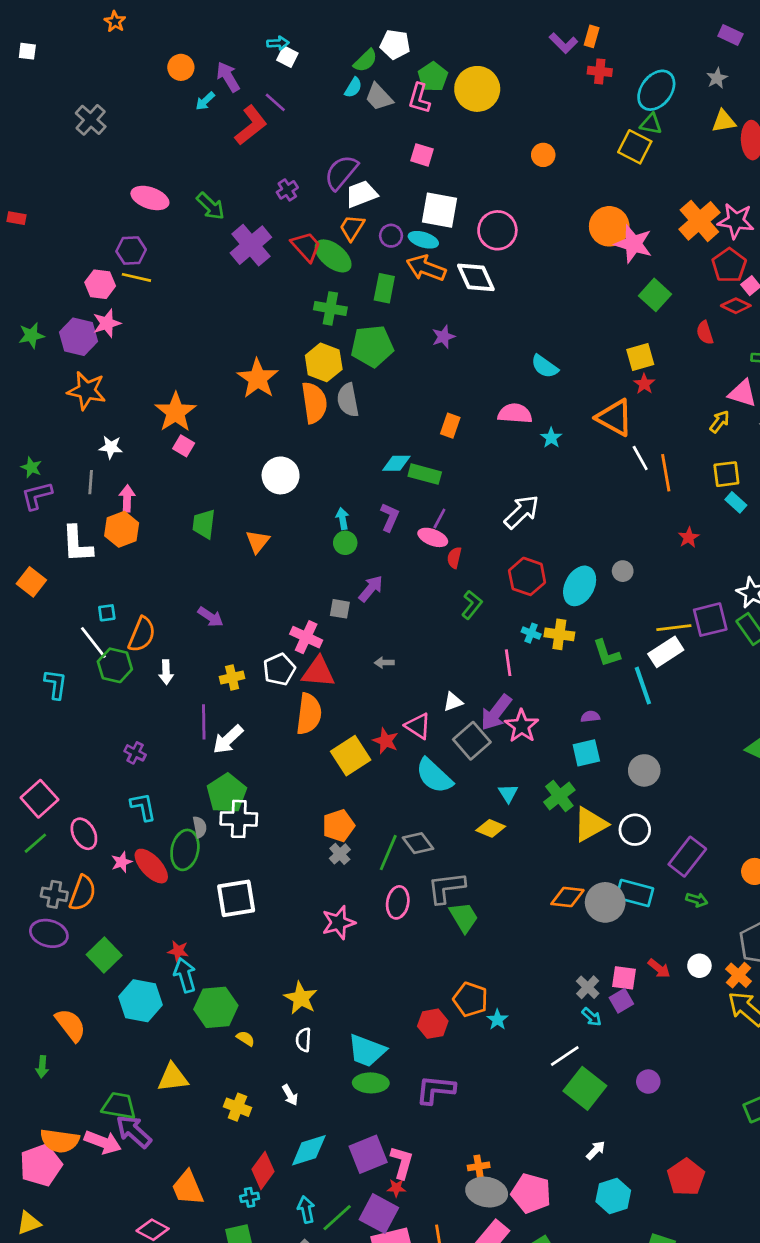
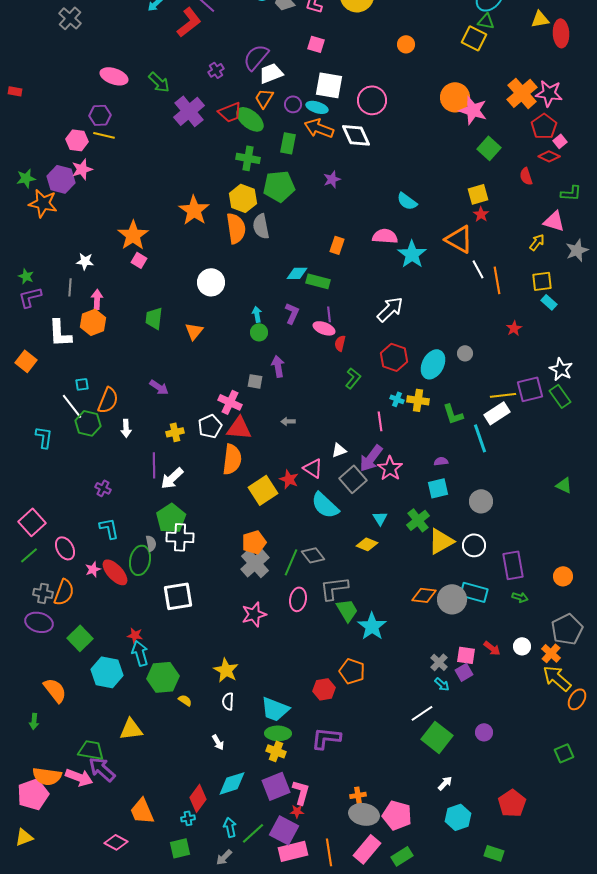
red trapezoid: (306, 246) -> (230, 112), turned 110
orange star: (87, 391) -> (43, 203), moved
cyan star: (551, 438) -> (412, 254), size x1.8
purple line: (439, 519) -> (329, 314), turned -35
purple arrow: (371, 589) -> (278, 366), turned -50
gray cross: (340, 854) -> (255, 563), size x1.8
purple rectangle: (687, 857) -> (513, 565), turned -48
cyan star: (497, 1020) -> (372, 626), moved, size x1.8
yellow cross: (237, 1107) -> (276, 751), moved

